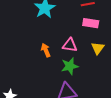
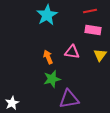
green star: (70, 66) -> (52, 79), moved

